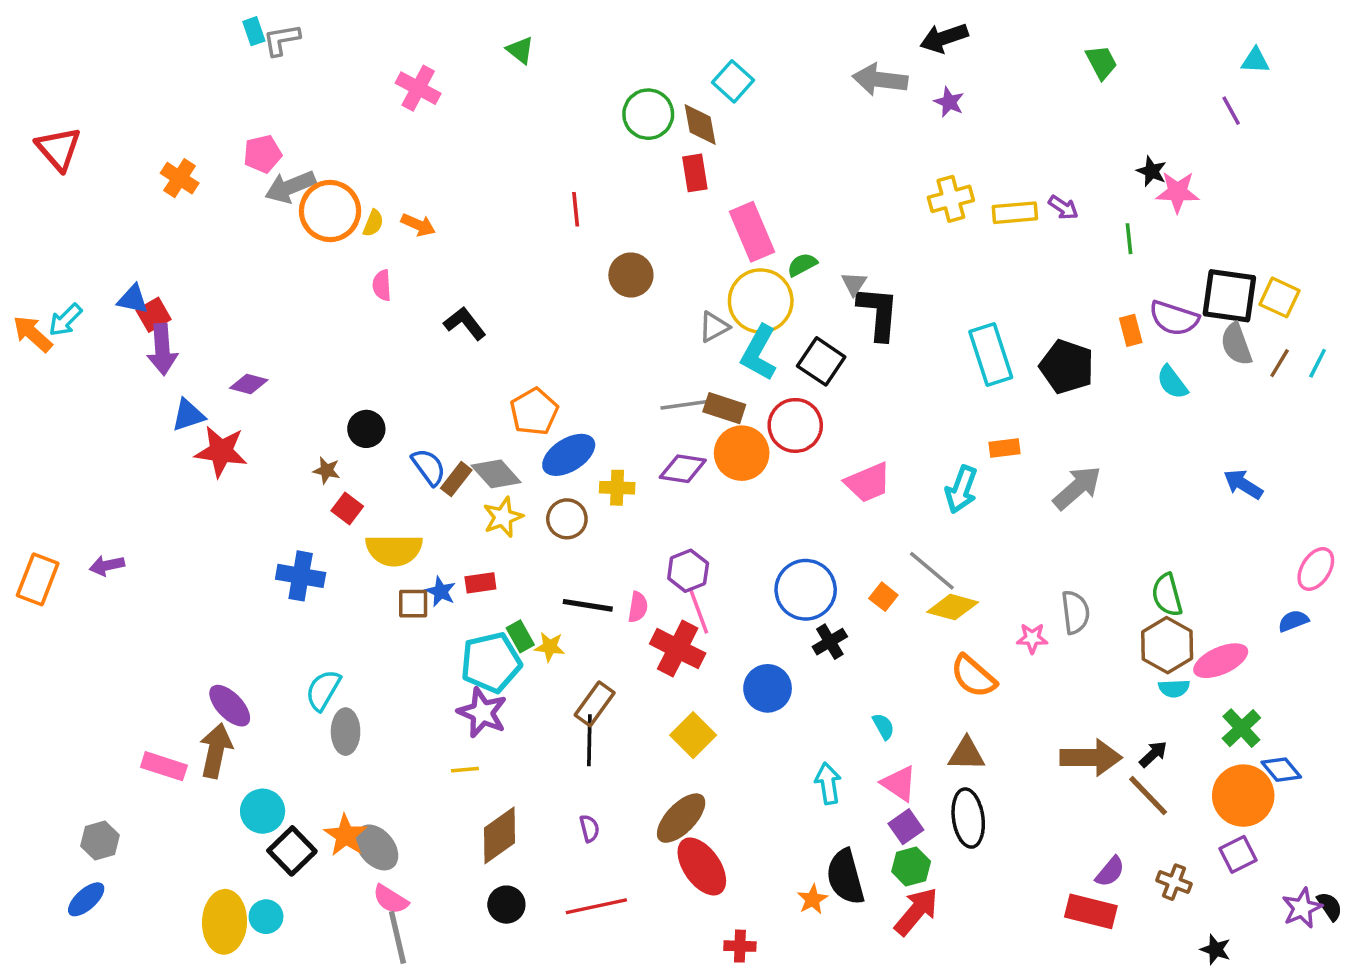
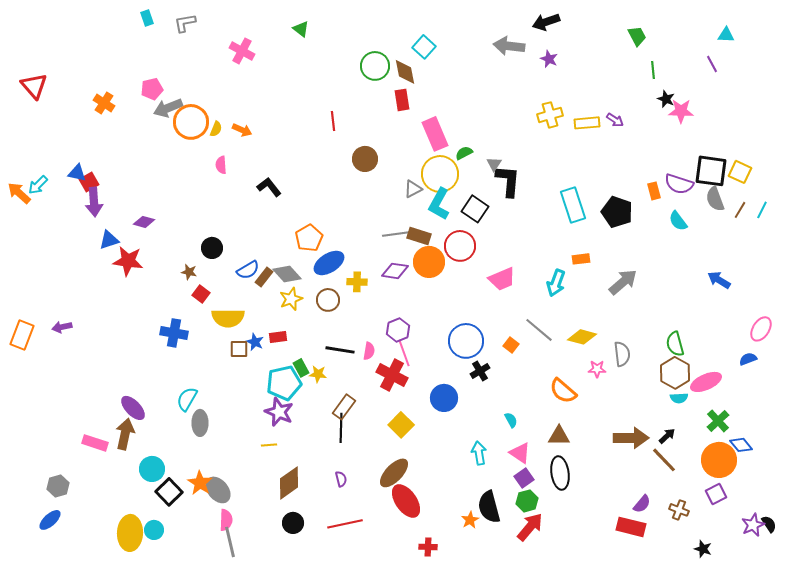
gray L-shape: (282, 40) -> (185, 23), moved
green line: (1129, 239) -> (653, 70), moved
blue semicircle: (429, 467) -> (248, 270), turned 95
yellow diamond: (953, 607) -> (582, 337), moved
pink semicircle: (391, 899) -> (226, 520), turned -120

